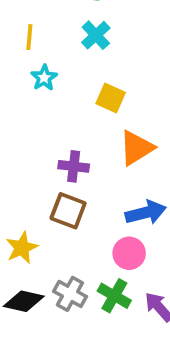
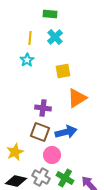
yellow line: (29, 37) -> (30, 38), moved
yellow square: (111, 98) -> (63, 71), turned -35
blue arrow: (146, 213) -> (66, 132), moved
pink circle: (129, 253) -> (52, 155), moved

